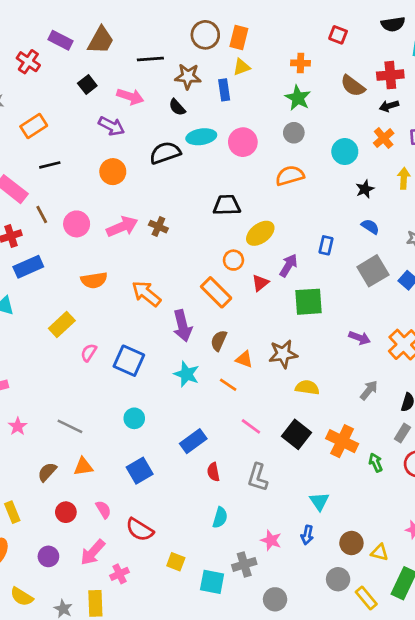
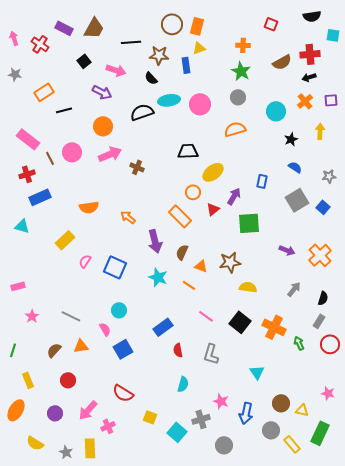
brown semicircle: (353, 86) -> (282, 62), turned -66
black line: (50, 165) -> (64, 110), moved
pink circle: (77, 224) -> (72, 152), moved
pink arrow: (122, 227) -> (110, 154), moved
orange arrow: (146, 294) -> (128, 217), size x0.7
pink semicircle: (103, 509) -> (105, 329), moved
blue arrow: (307, 535) -> (246, 413), moved, size x1.5
cyan square: (212, 582) -> (177, 432), turned 30

